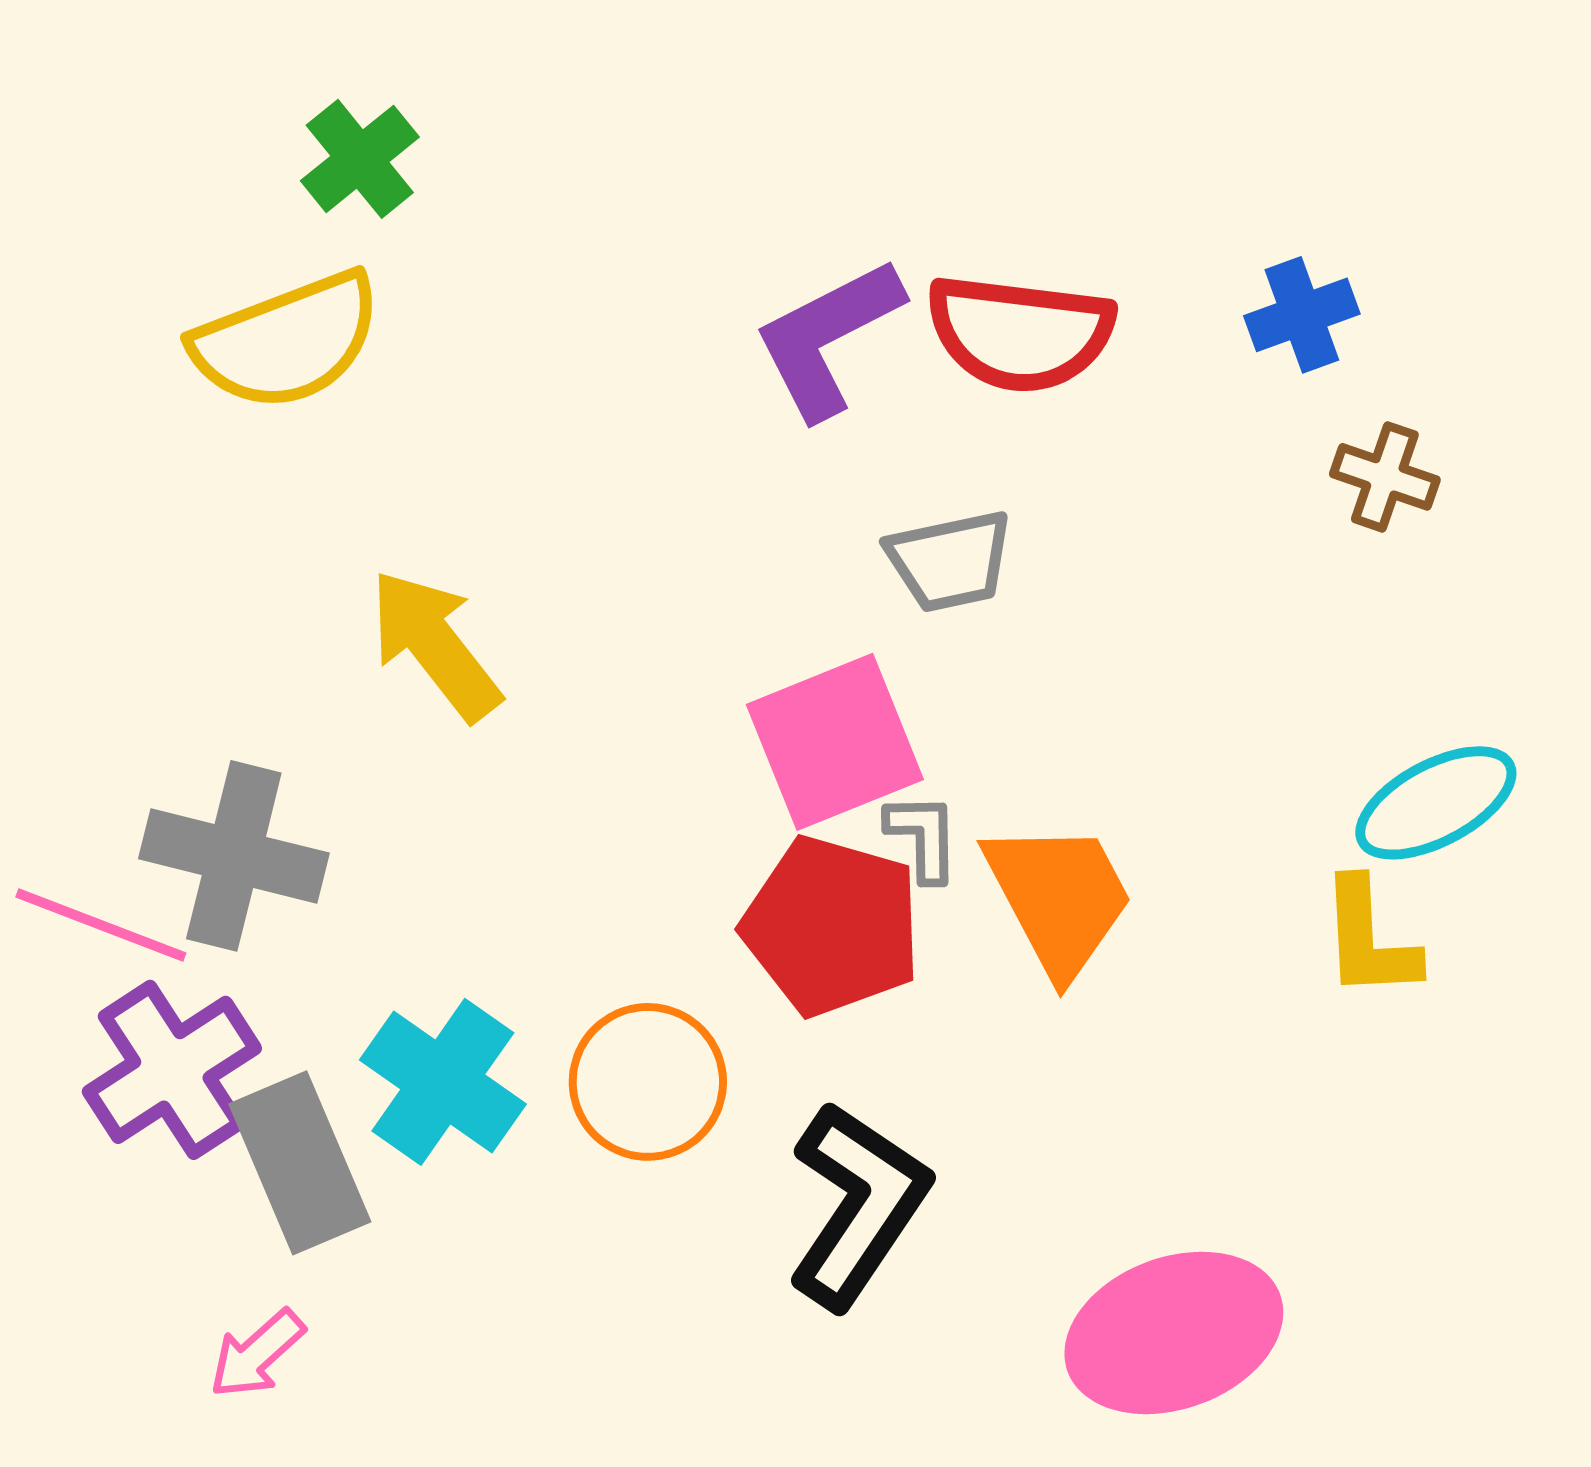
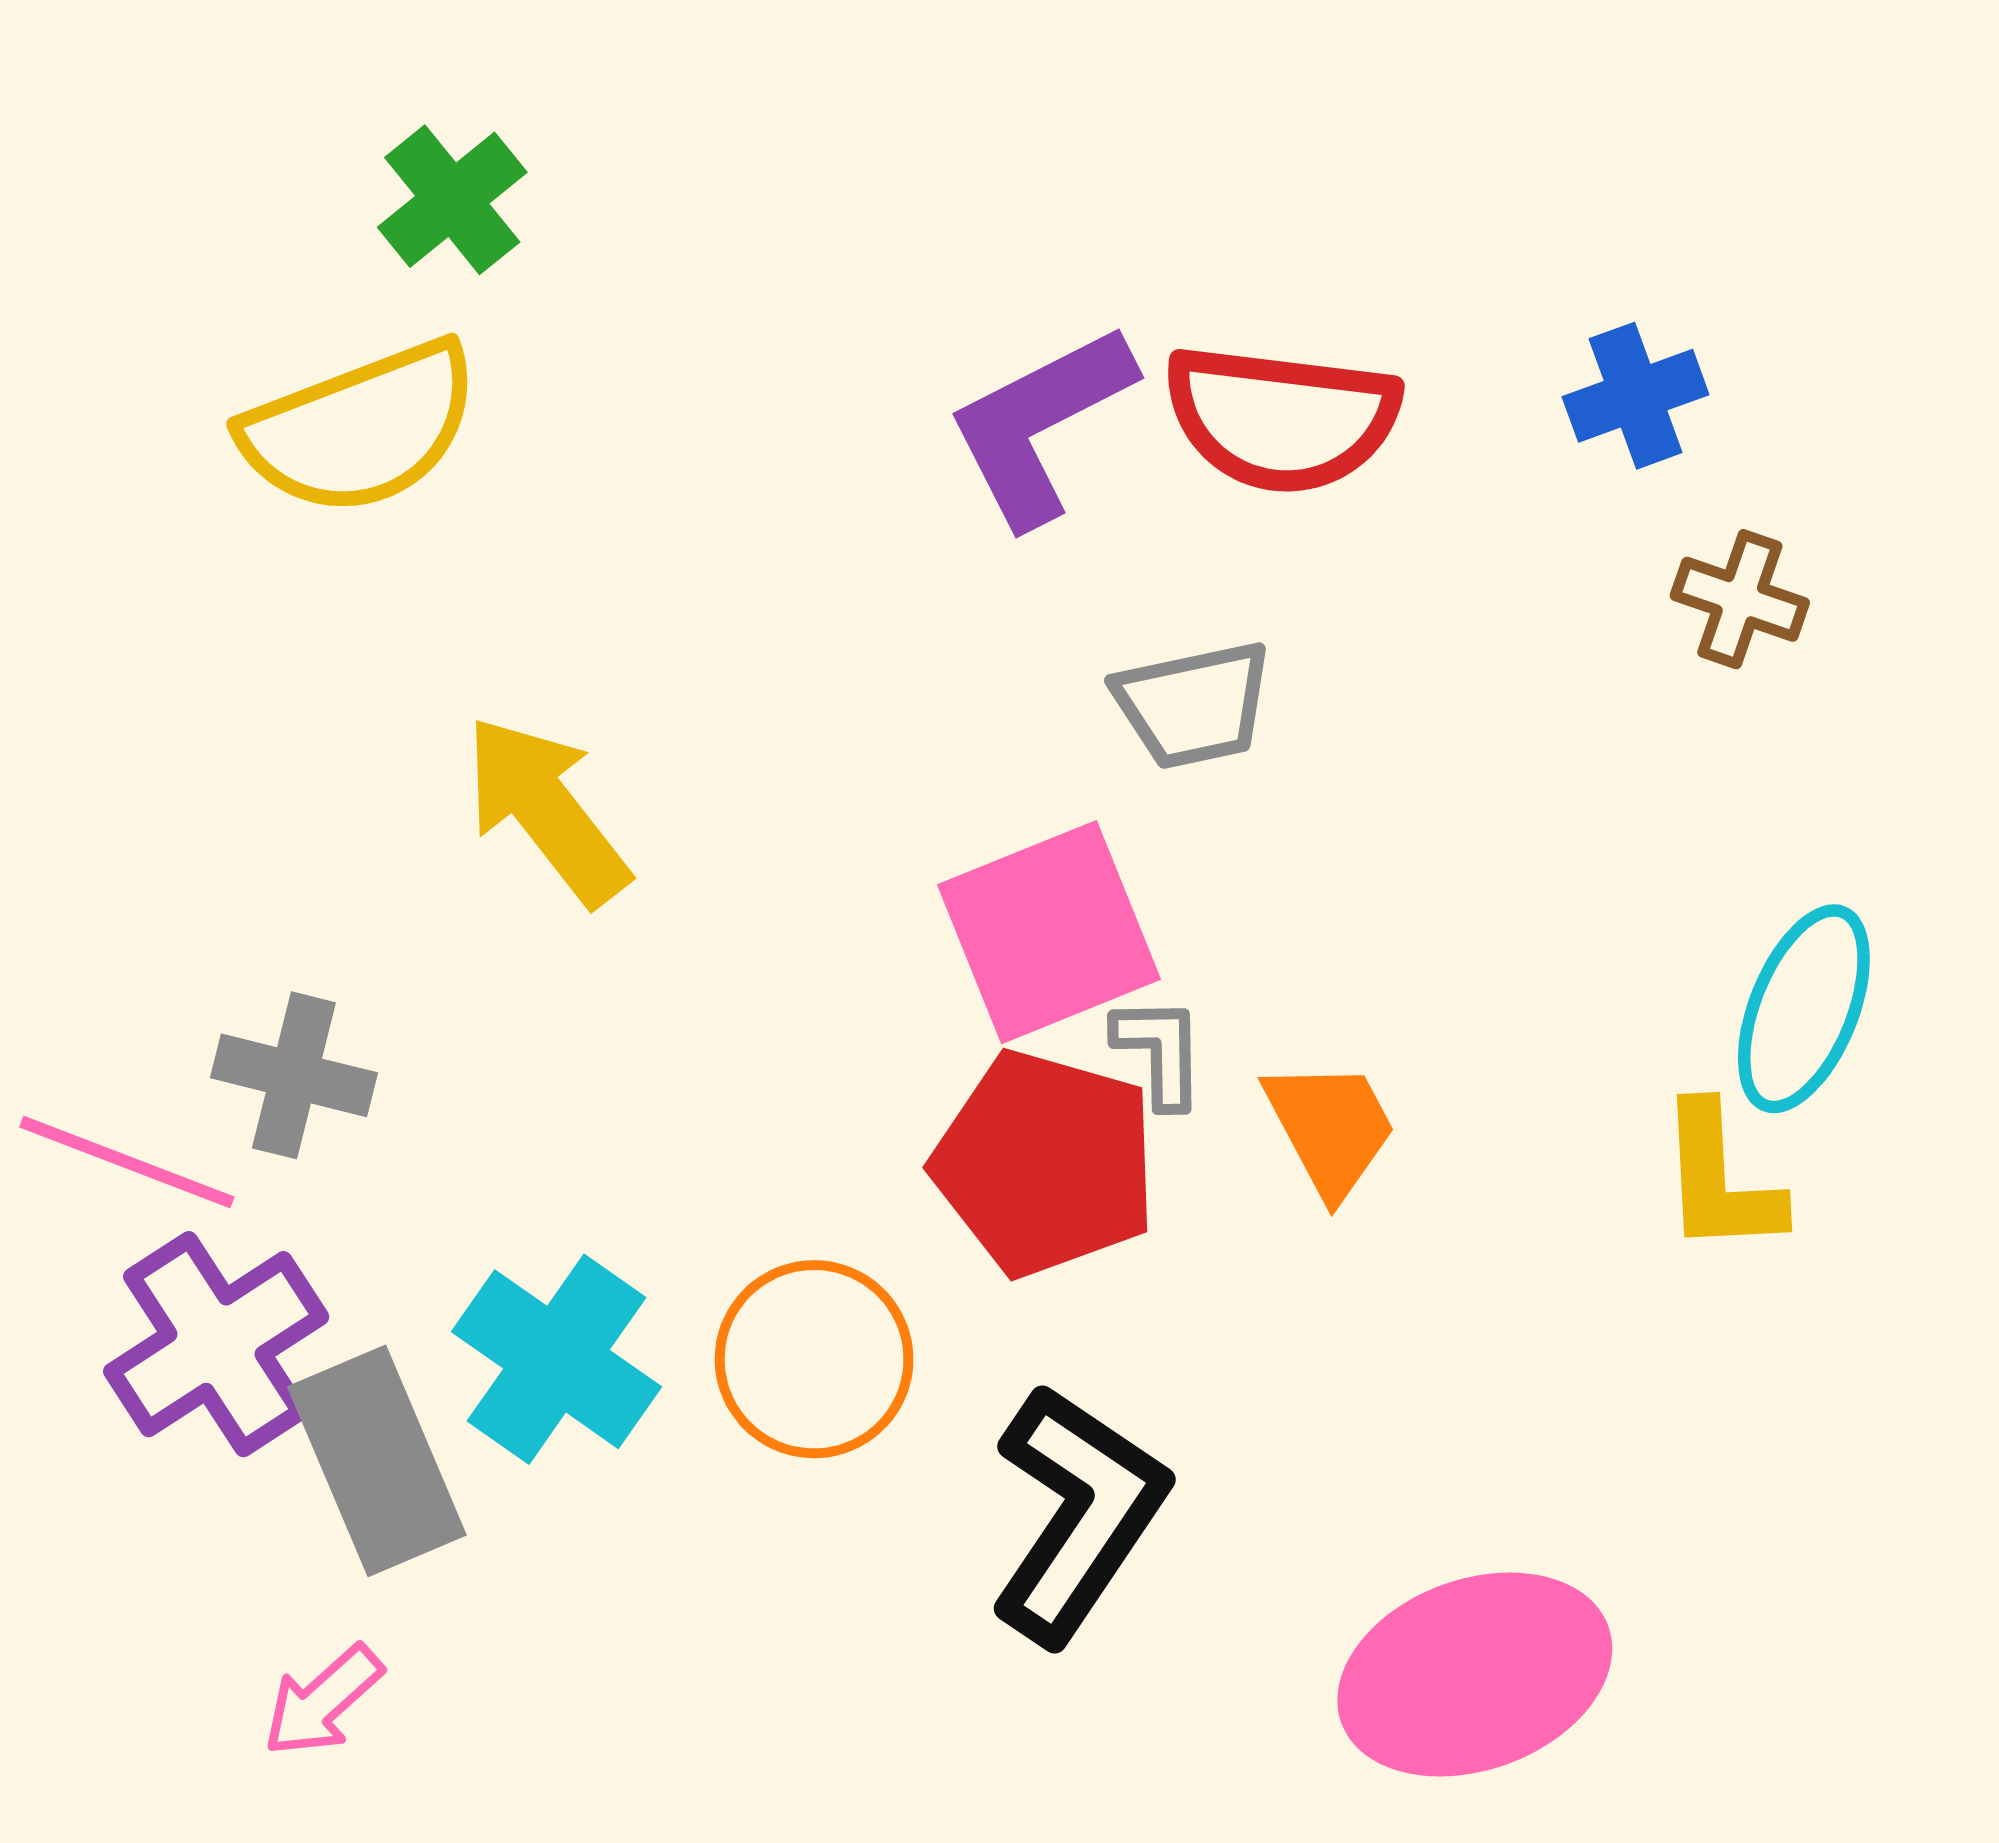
cyan ellipse: (1436, 803) -> (1804, 1009), turned -40
gray cross: (234, 856) -> (294, 1075), size x0.7
orange trapezoid: (1059, 898) -> (1330, 1128), size x0.7

